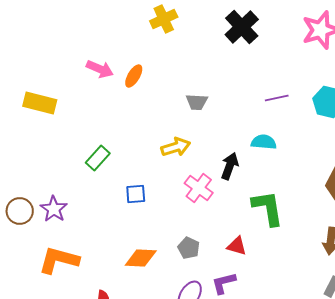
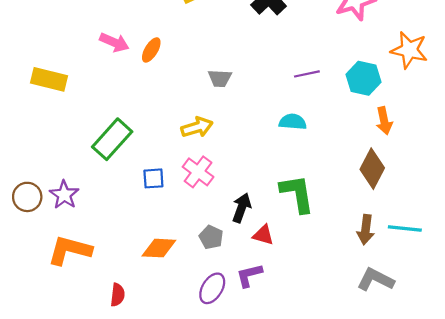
green rectangle: (98, 158) -> (112, 139), size x1.5
black arrow: (230, 166) -> (242, 208), moved
pink cross: (199, 188) -> (198, 172), moved

